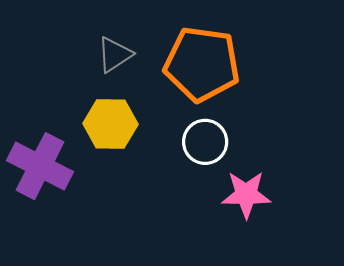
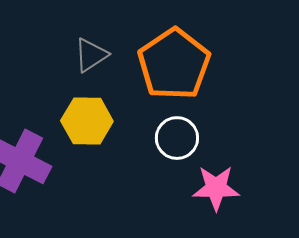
orange pentagon: (202, 64) -> (174, 64), turned 30

